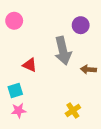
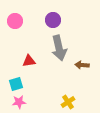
purple circle: (81, 25) -> (53, 20), moved
red triangle: (30, 65) -> (29, 61), turned -32

